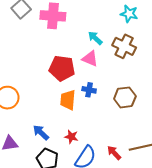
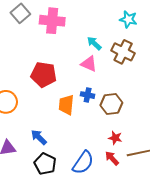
red pentagon: (62, 68) -> (44, 75), moved
brown hexagon: (125, 97) -> (111, 104), moved
red star: (71, 137) -> (115, 138), moved

